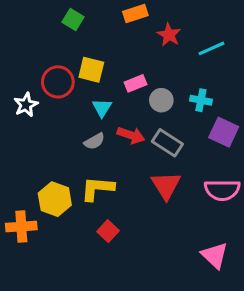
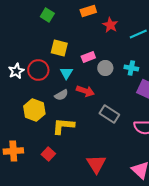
red circle: (58, 82) -> (38, 70), moved
gray rectangle: (167, 143) -> (109, 114), moved
red triangle: (166, 185) -> (96, 164), moved
yellow hexagon: (55, 199) -> (34, 110), moved
red square: (108, 231) -> (48, 154), moved

